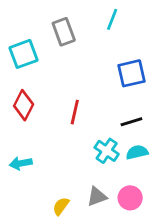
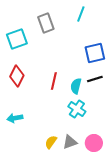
black line: (131, 122) -> (95, 79), moved
cyan semicircle: (137, 152) -> (76, 86), moved, turned -63
yellow semicircle: (61, 206) -> (51, 142), moved

